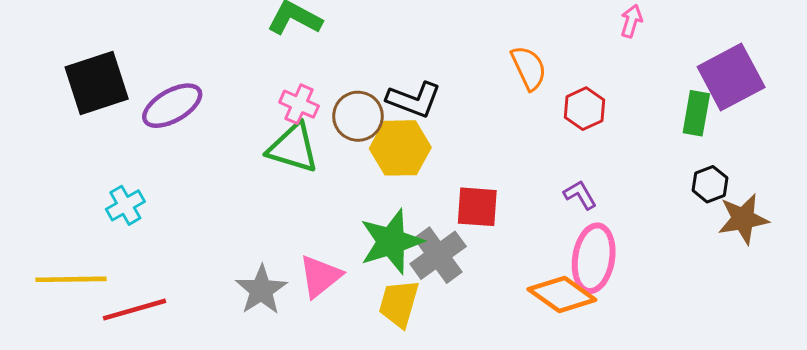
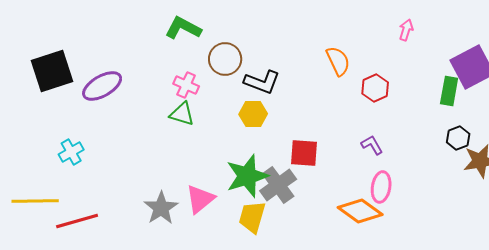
brown circle: (358, 116) -> (225, 59), moved
green triangle: (293, 148) -> (182, 114), size x0.7
yellow hexagon: (400, 148) -> (253, 114), size x0.7
pink ellipse: (594, 258) -> (381, 187), size x0.7

